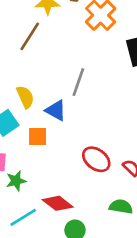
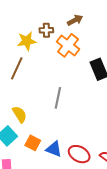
blue triangle: (56, 110) -> (54, 149), moved
orange square: (37, 136) -> (33, 143), turned 35

